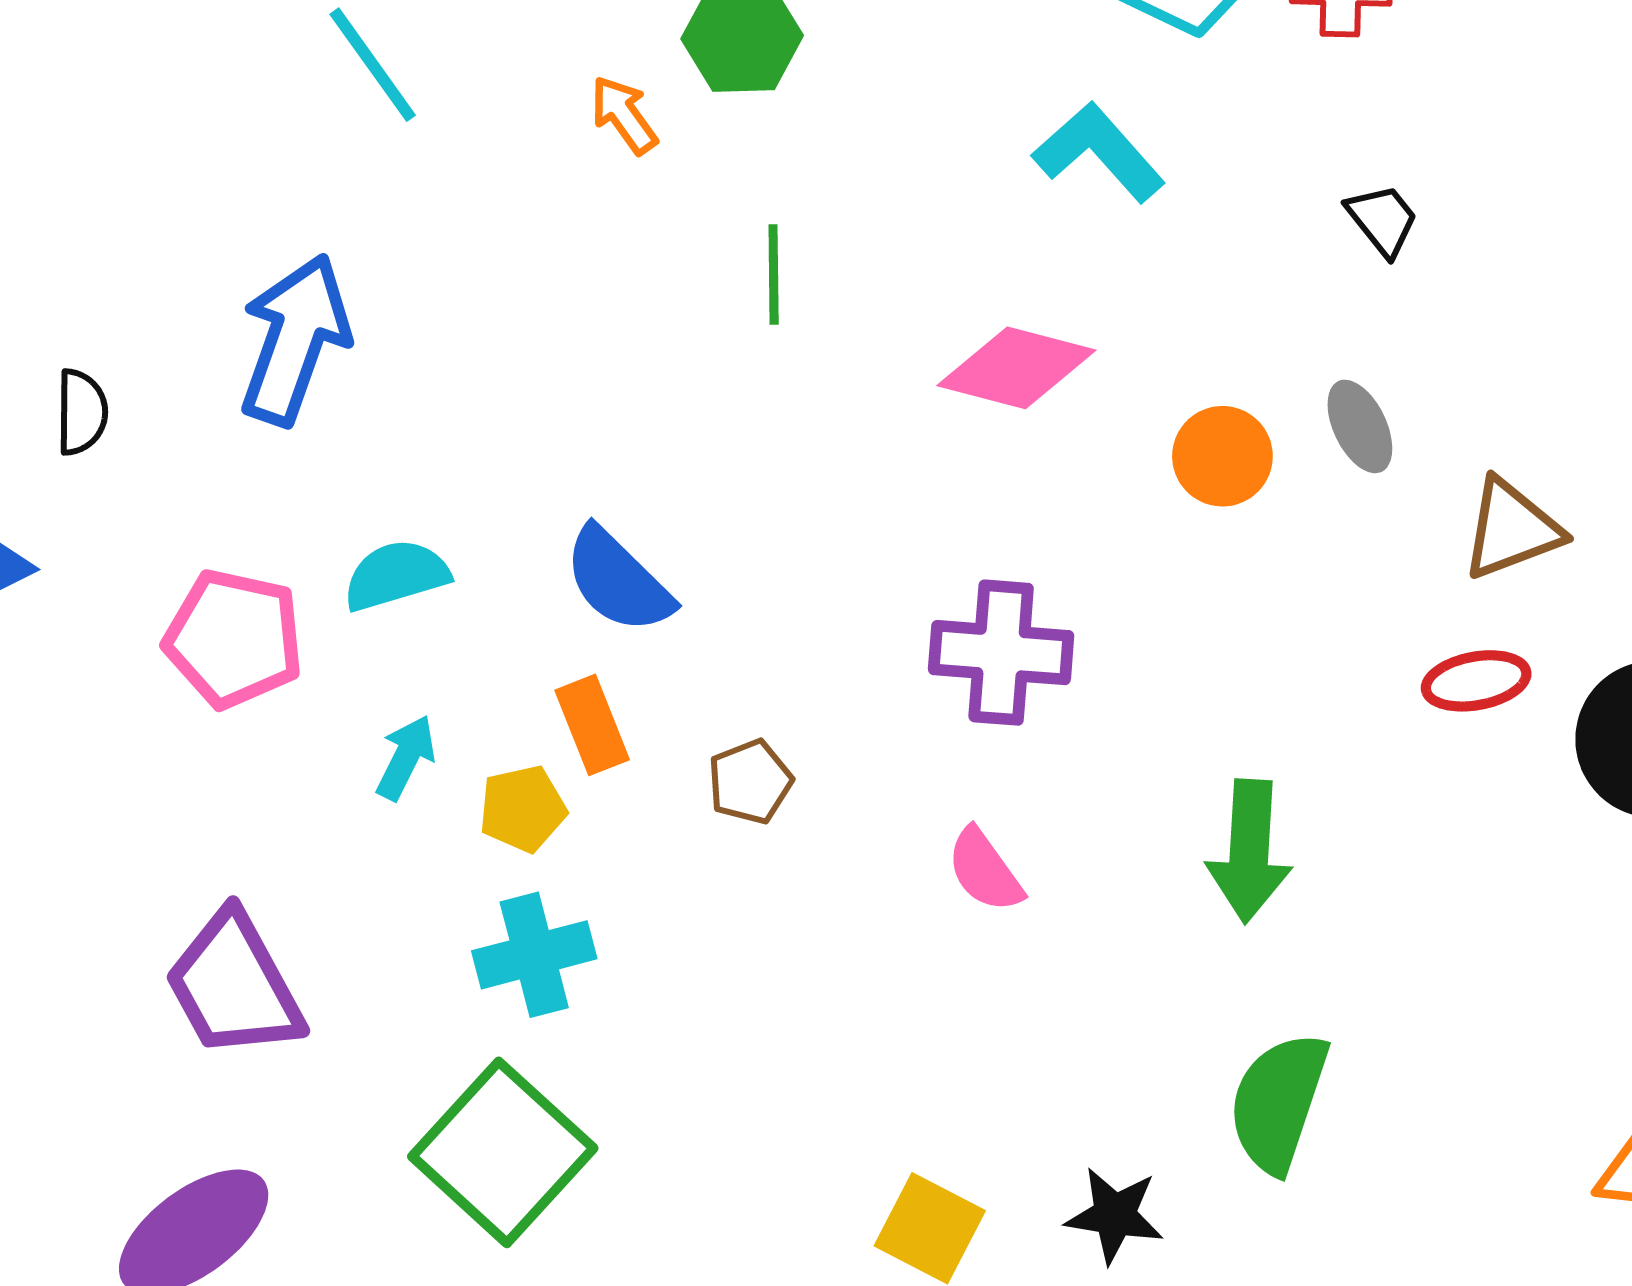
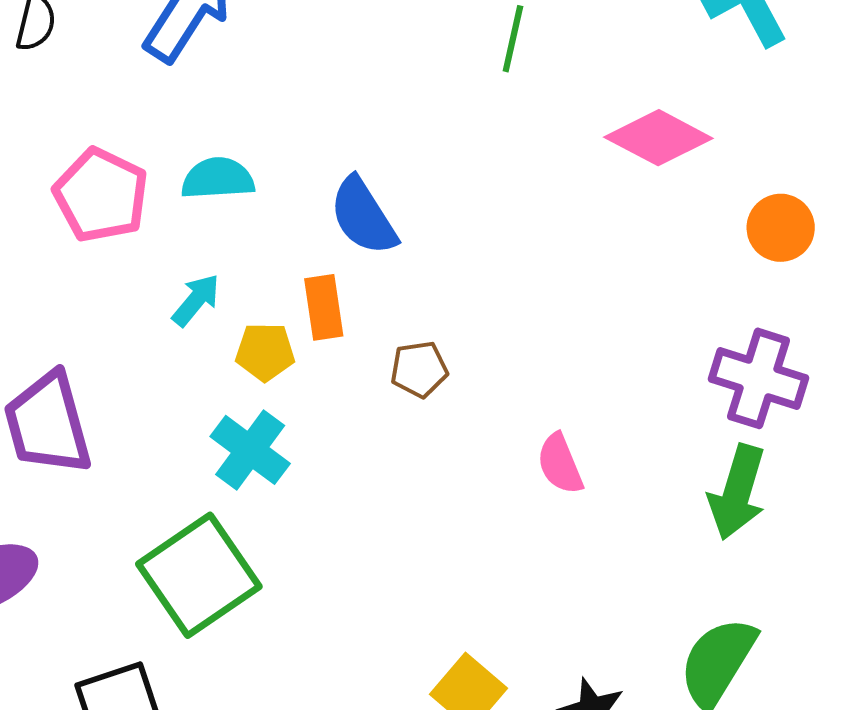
purple cross: (1001, 653) -> (758, 378), moved
cyan cross: (534, 955) -> (250, 450), turned 38

